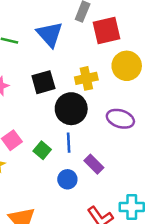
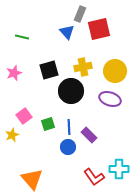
blue triangle: (50, 34) -> (67, 32), moved, size x0.7
yellow circle: (127, 66) -> (115, 71), moved
blue line: (69, 143) -> (69, 127), moved
green square: (42, 150) -> (48, 124), turned 32

